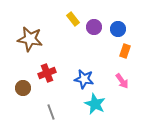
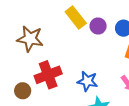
yellow rectangle: (73, 19) -> (76, 18), size x1.5
red cross: (47, 73) -> (48, 75), size x1.4

